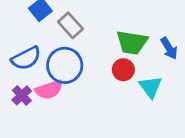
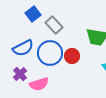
red circle: (123, 70) -> (72, 56), moved
pink semicircle: (49, 90) -> (39, 84), moved

